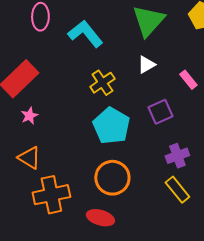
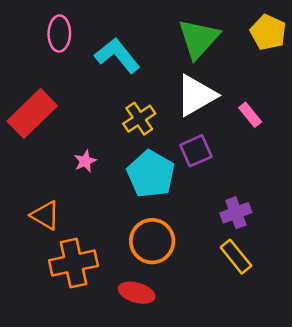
white triangle: (146, 65) -> (196, 95), size x1.8
purple square: (160, 112) -> (196, 151), moved
pink star: (29, 116) -> (85, 161), moved

